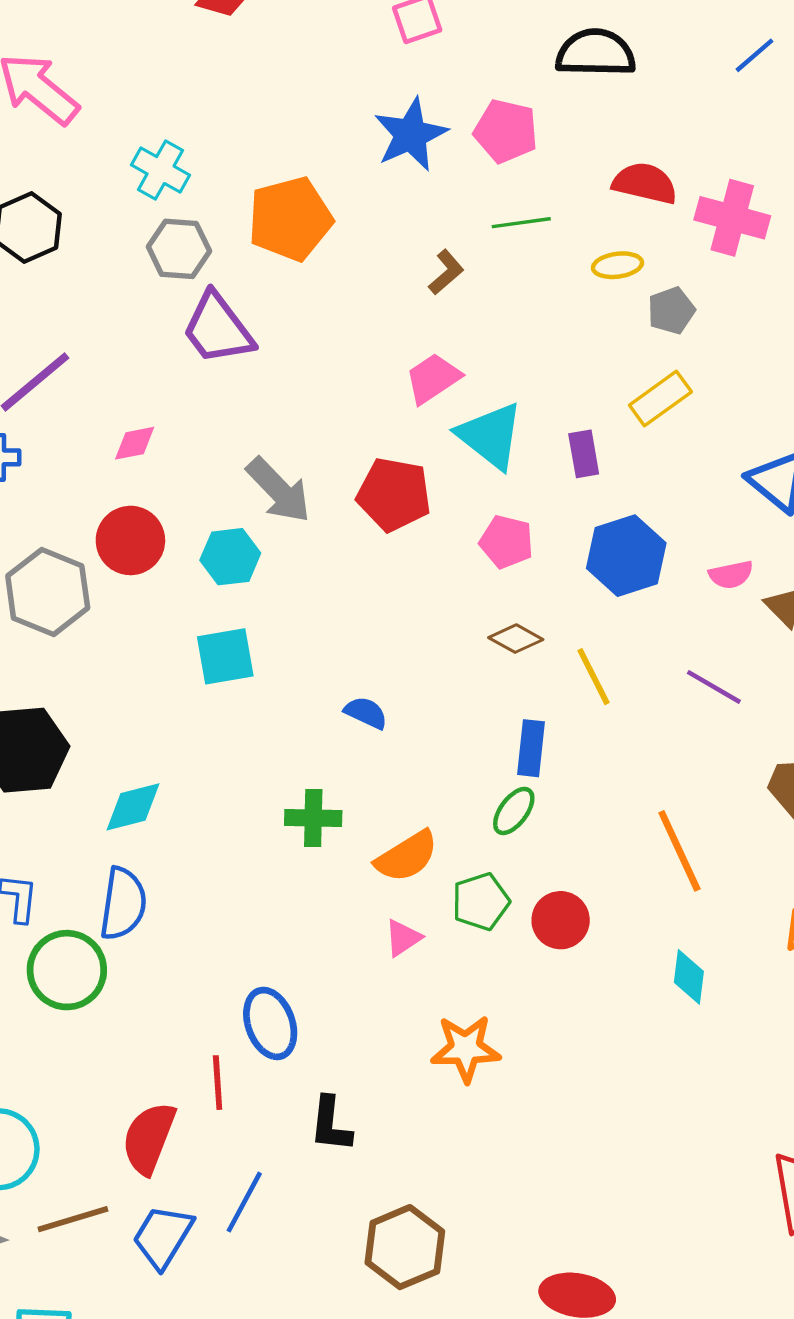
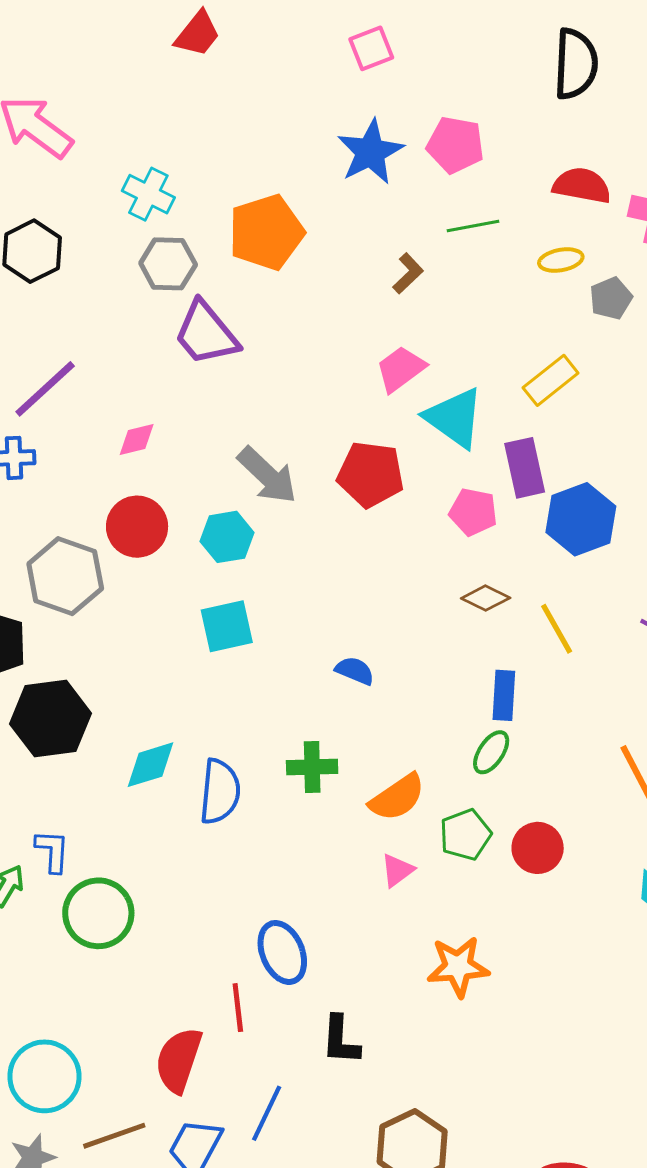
black semicircle: (596, 53) -> (576, 64), moved, turned 94
yellow rectangle: (660, 399) -> (551, 380), moved
purple rectangle: (584, 454) -> (525, 468), moved, size x1.4
blue semicircle: (123, 904) -> (220, 792), moved

